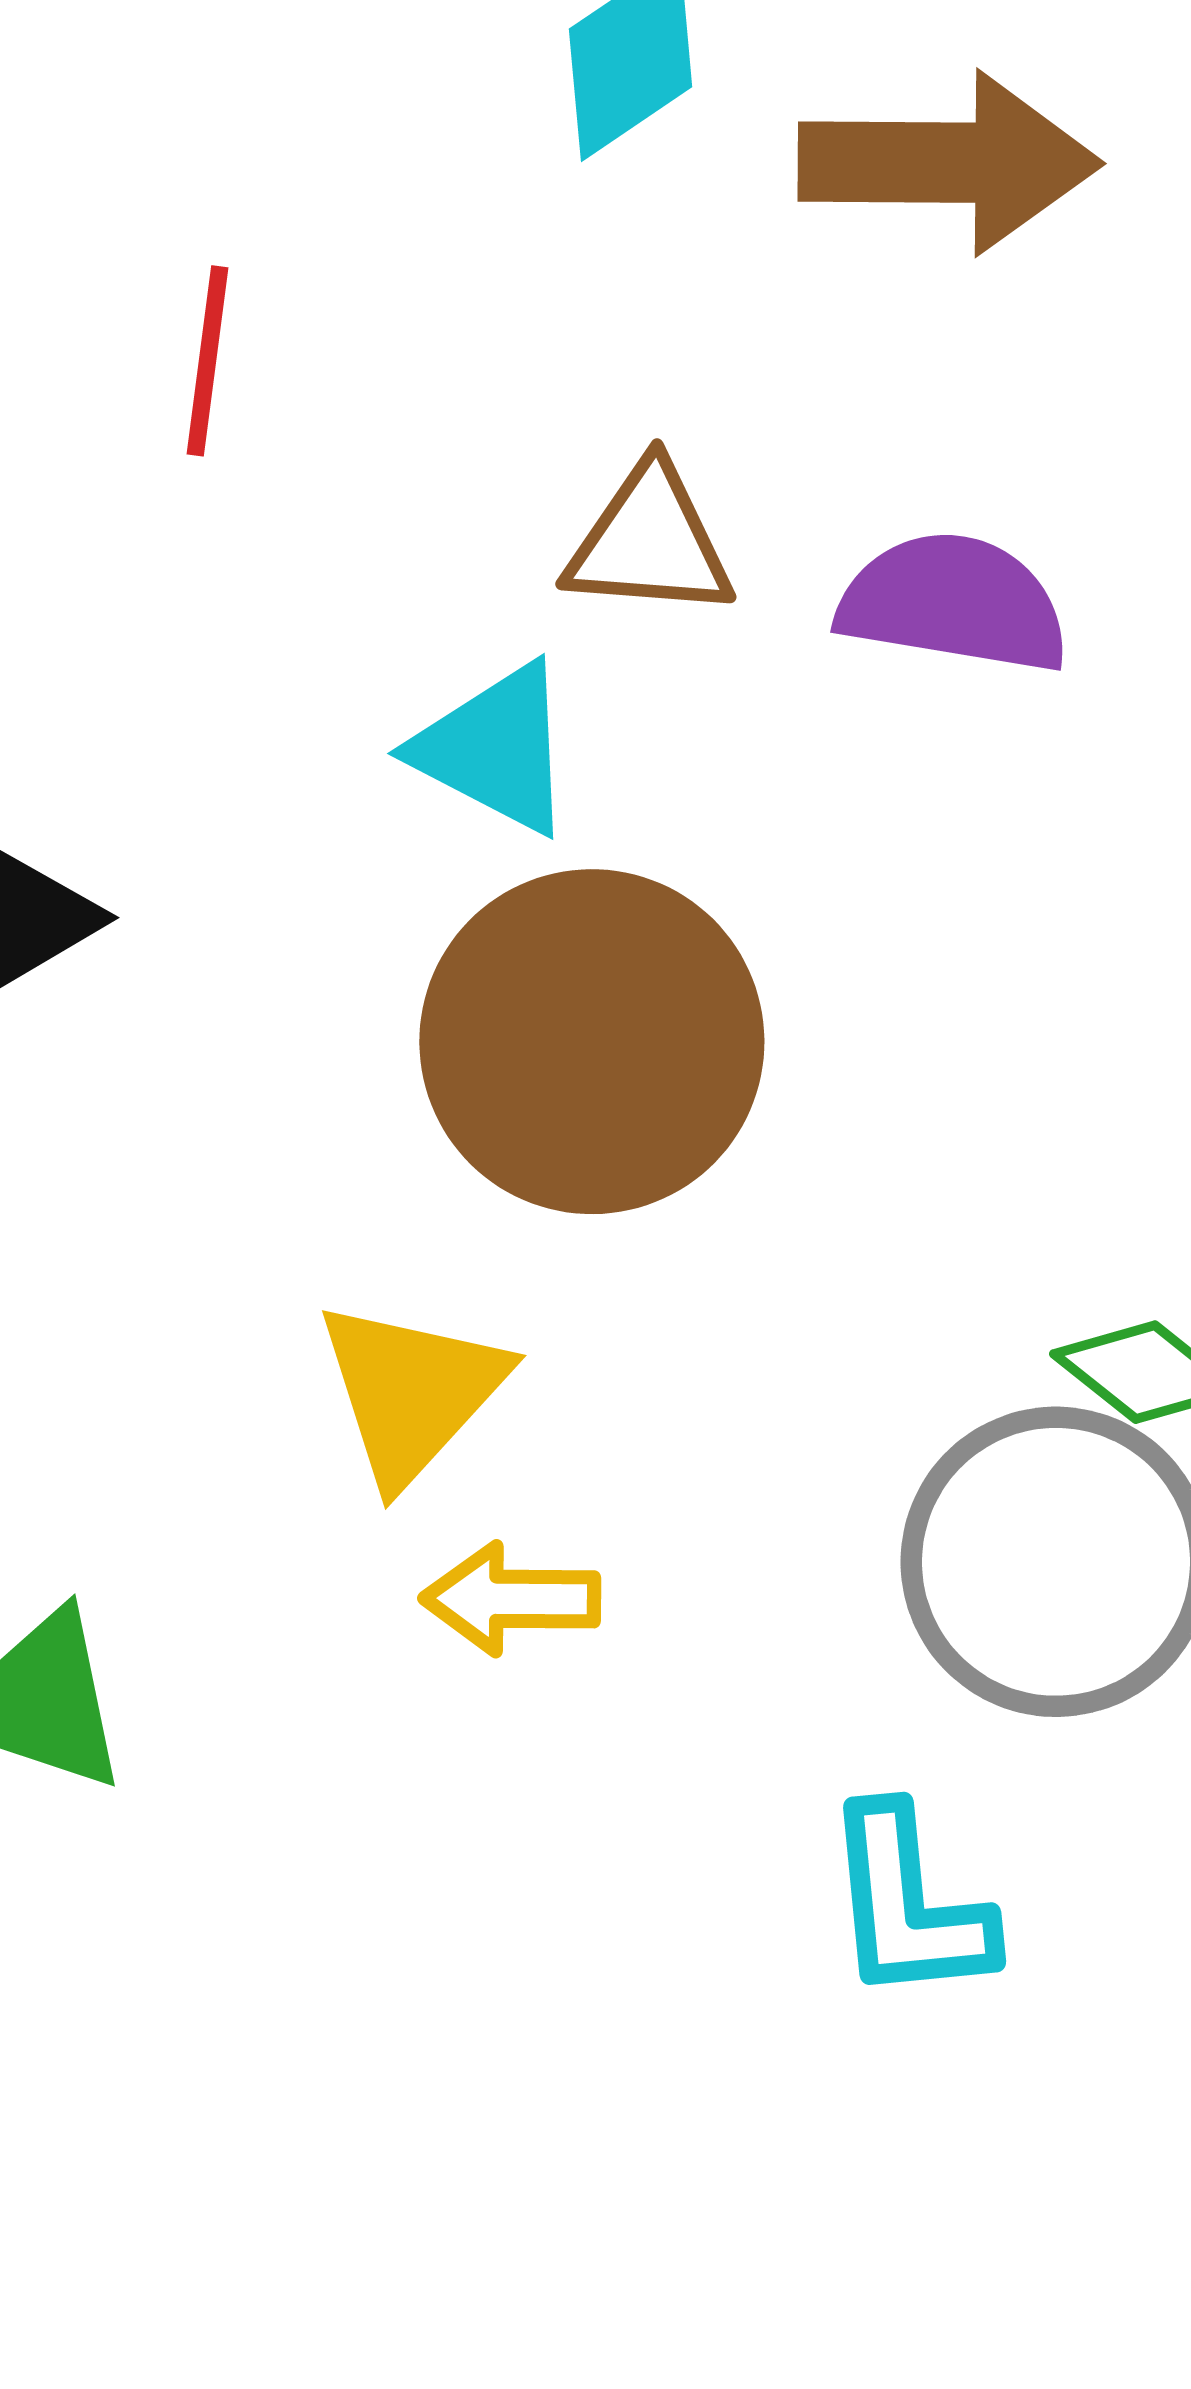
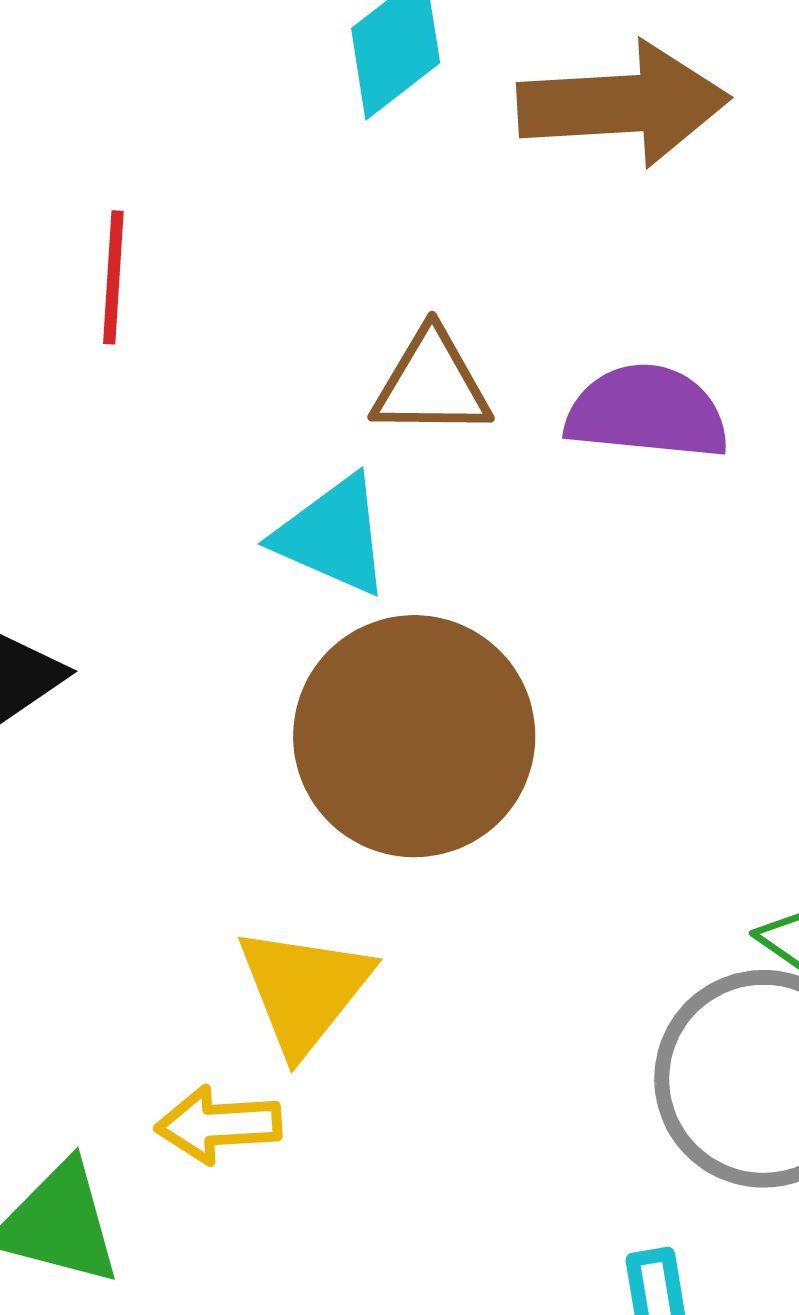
yellow arrow: (511, 1599) -> (218, 1125), moved

